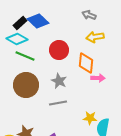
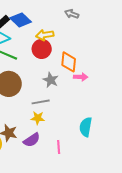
yellow arrow: (95, 37) -> (45, 35), moved
gray star: (59, 81) -> (51, 80), moved
yellow star: (90, 118) -> (38, 118), moved

